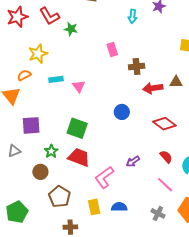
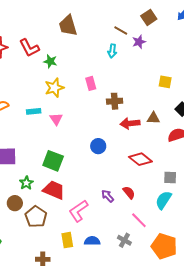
yellow star: (38, 54) -> (54, 88), moved
red semicircle: (166, 157) -> (129, 192), moved
purple arrow: (133, 161) -> (108, 196), turned 80
brown pentagon: (59, 197) -> (36, 217), moved
gray cross: (158, 213) -> (124, 240), moved

